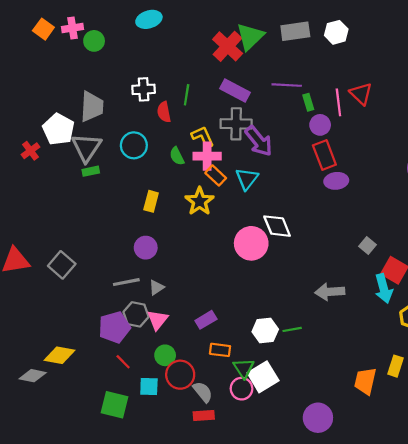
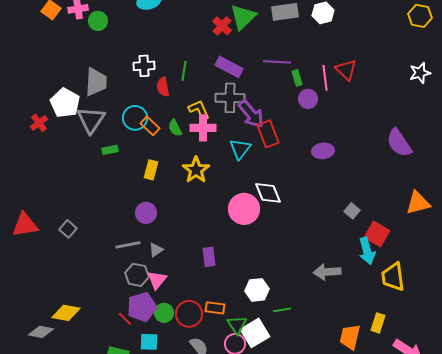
red cross: (228, 46) -> (222, 26), size x0.7
red rectangle: (324, 155) -> (268, 134), moved
green rectangle: (91, 171) -> (110, 150), moved
orange rectangle: (216, 175) -> (150, 126), moved
gray square: (62, 265) -> (68, 229), size x0.7
gray arrow: (330, 292) -> (327, 272), moved
purple rectangle: (206, 320) -> (209, 257), moved, turned -66
purple pentagon: (114, 327) -> (142, 307), moved
green line: (292, 329) -> (282, 310), moved
red circle: (180, 375) -> (189, 314), moved

